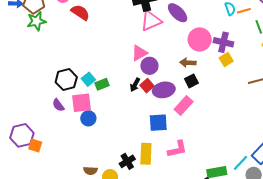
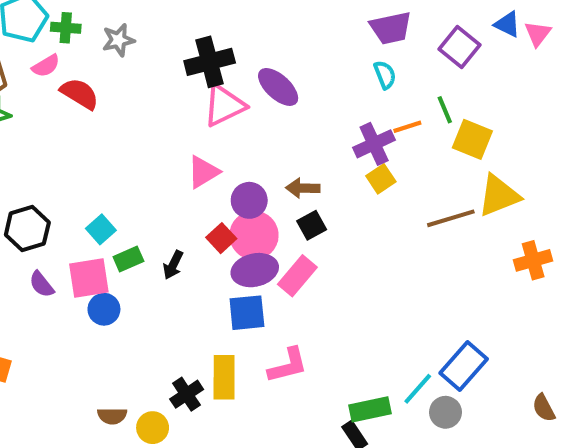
orange line: (244, 11) -> (407, 127), moved
pink circle: (200, 39) -> (254, 235), moved
purple cross: (223, 42) -> (374, 144), turned -36
purple circle: (149, 66) -> (249, 200), moved
black hexagon: (66, 80) -> (27, 229), moved
green rectangle: (102, 84) -> (128, 259), moved
black arrow: (135, 85) -> (173, 265), moved
purple ellipse: (164, 90) -> (255, 270), moved

